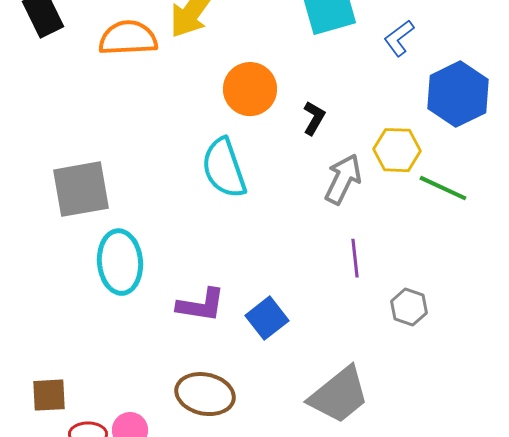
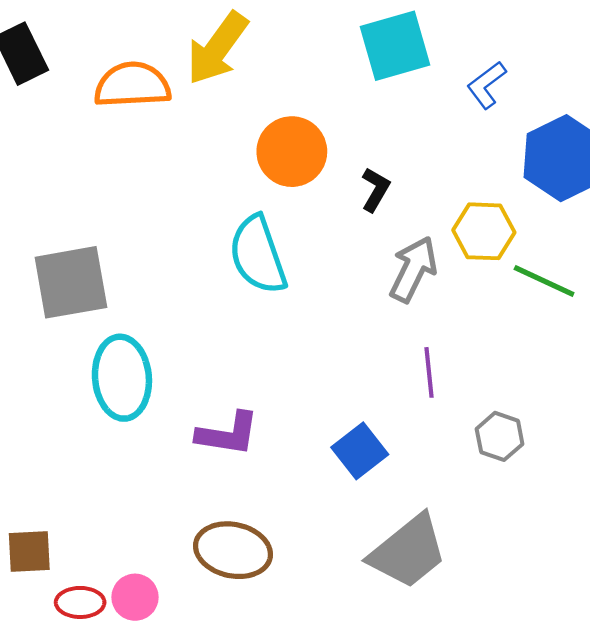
blue square: (267, 318) -> (360, 451), moved

